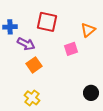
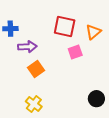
red square: (47, 22) -> (65, 27), moved
purple arrow: (26, 44) -> (27, 47), turned -30

